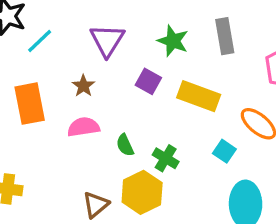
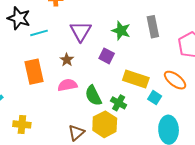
cyan line: (40, 41) -> (39, 33), turned 30
yellow rectangle: (199, 96) -> (136, 79), moved
green semicircle: (125, 145) -> (93, 96), size x1.5

